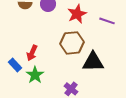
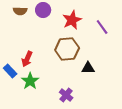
purple line: (107, 21) -> (102, 27), turned 35
black triangle: (93, 62) -> (88, 68), size x0.6

